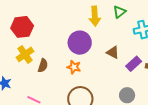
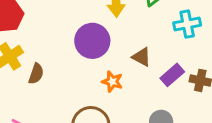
orange star: (74, 67) -> (112, 82), moved

